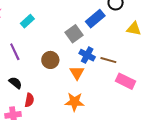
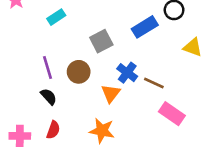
gray square: (74, 34) -> (101, 41), moved
purple line: (15, 52) -> (47, 68), moved
black semicircle: (15, 83) -> (49, 97), moved
red semicircle: (29, 100) -> (53, 130), moved

